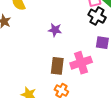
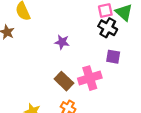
brown rectangle: (57, 66) -> (64, 81), turned -54

